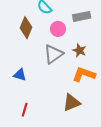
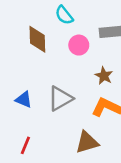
brown diamond: (26, 28) -> (37, 39), turned -30
gray triangle: (53, 54) -> (60, 98), moved

